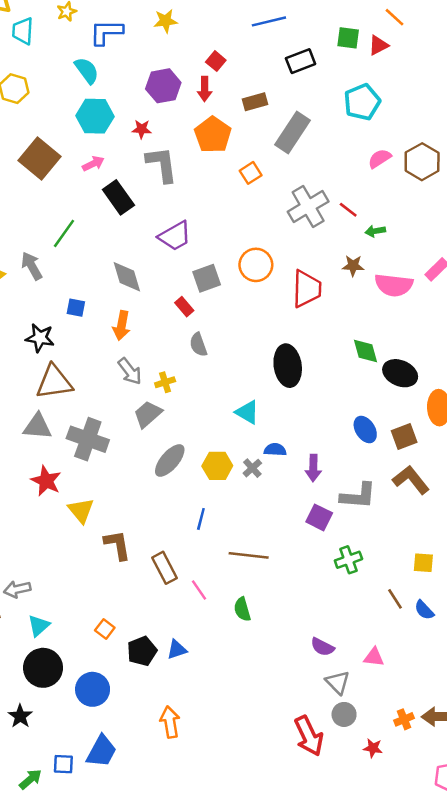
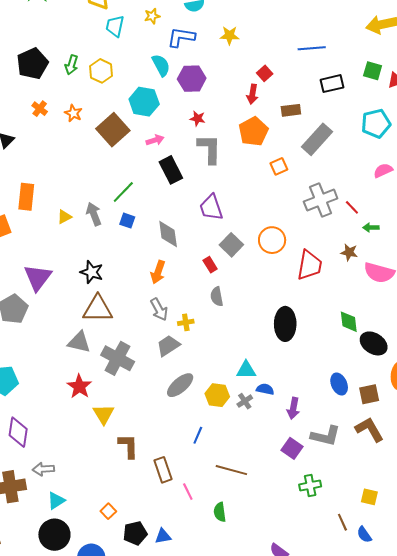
purple hexagon: (163, 86) -> (192, 79), moved
cyan hexagon: (95, 116) -> (144, 102), moved
purple trapezoid: (175, 236) -> (211, 207), turned 92
gray square: (207, 278) -> (231, 245), turned -35
blue square: (76, 308) -> (127, 221), moved
cyan triangle: (247, 412) -> (246, 370), moved, turned -40

